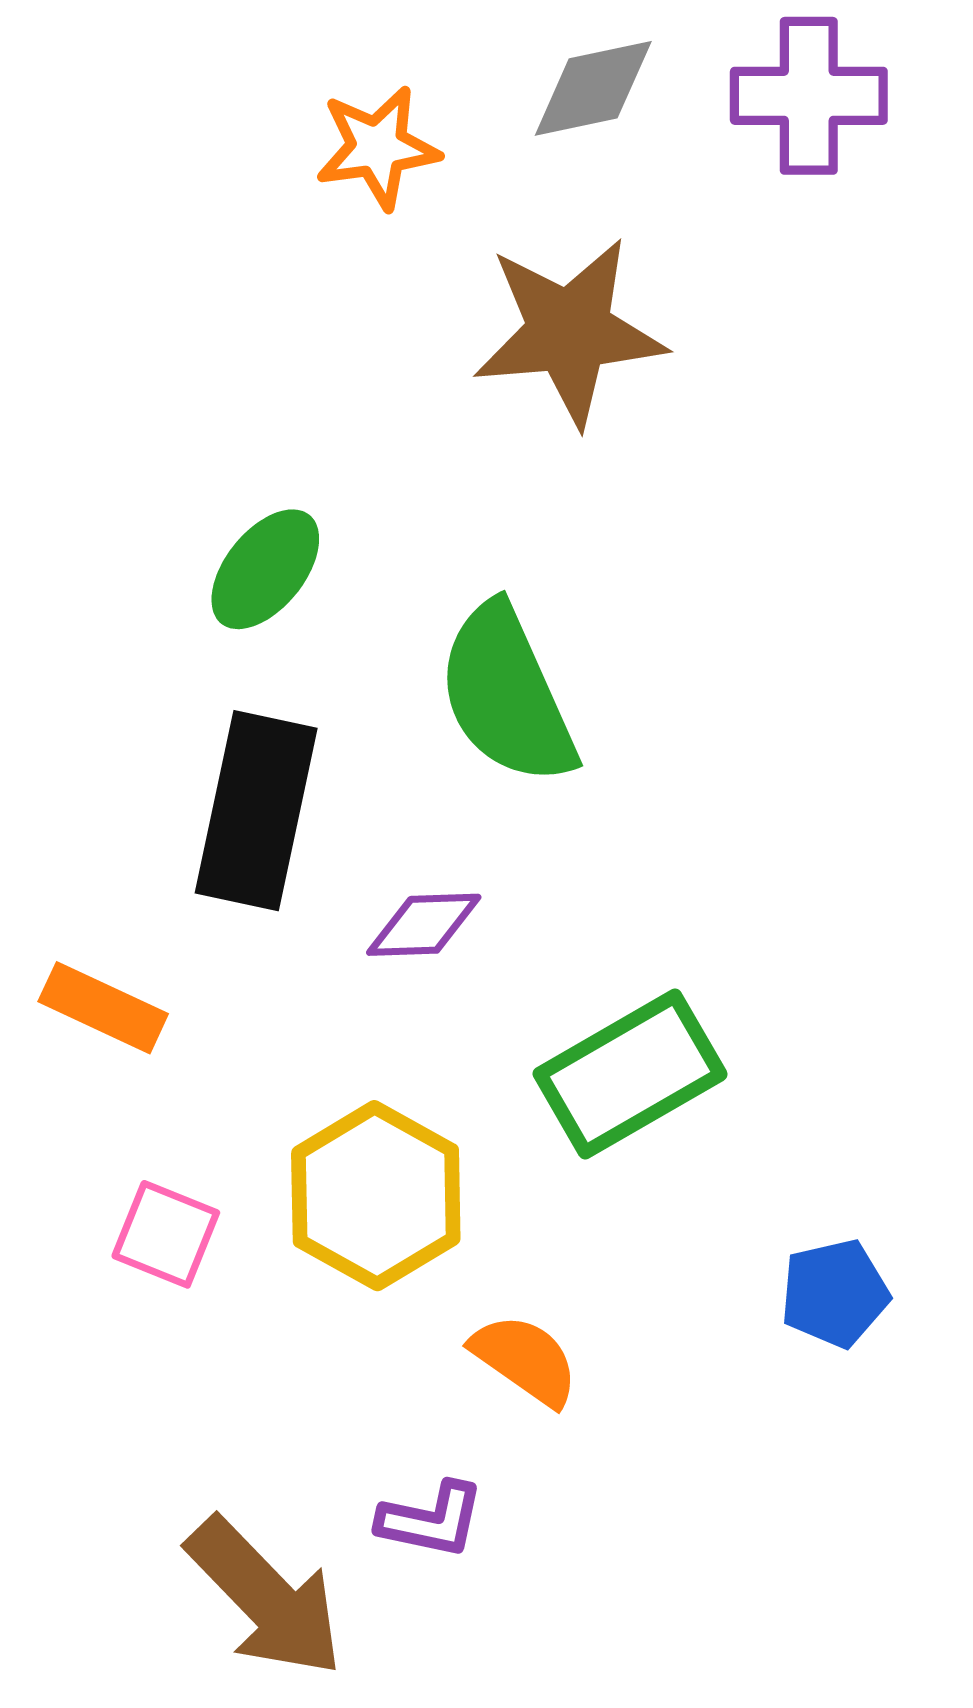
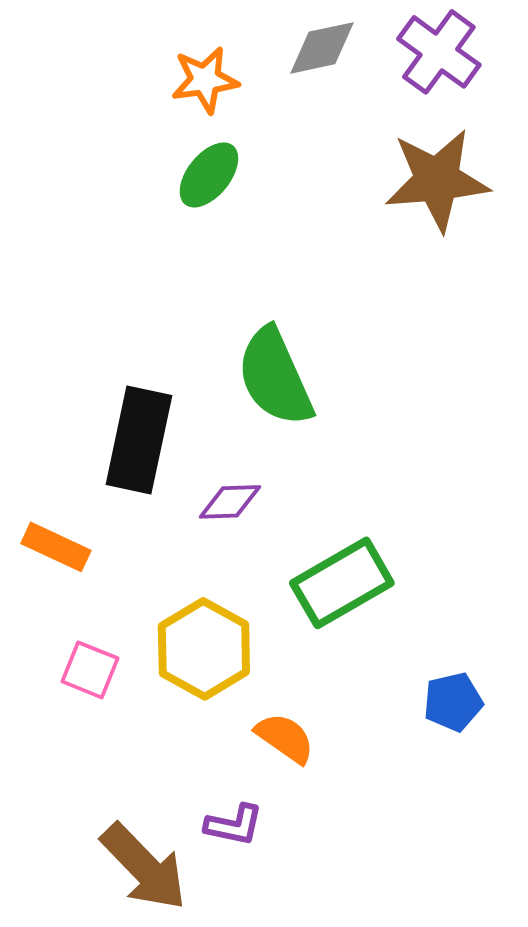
purple cross: (809, 96) -> (439, 52), turned 36
brown star: (569, 332) -> (437, 180), moved
green ellipse: (265, 569) -> (209, 175), moved

